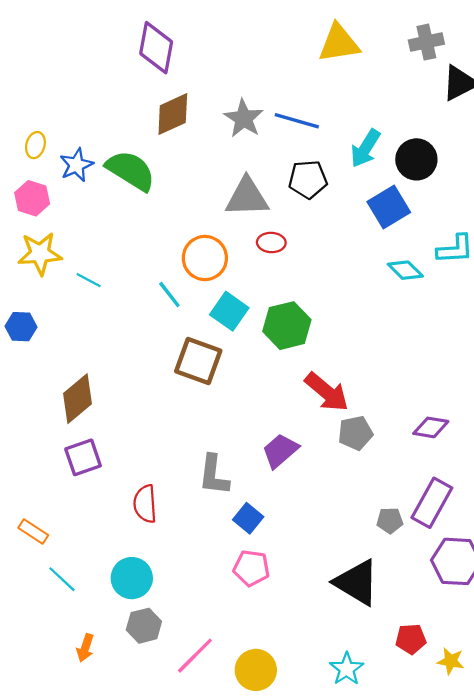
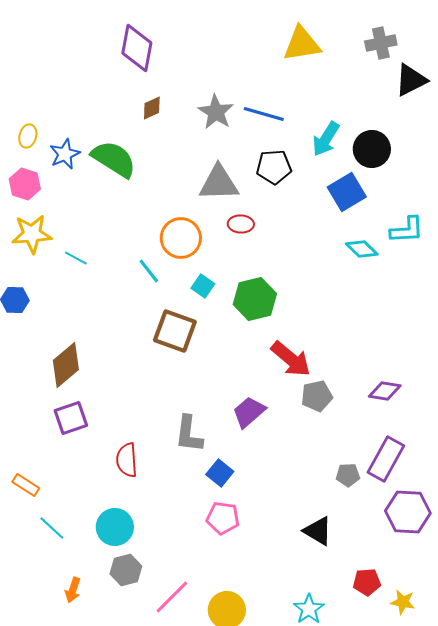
brown diamond: (173, 114) -> (152, 108), size x0.6
cyan square: (229, 311) -> (203, 286), size x0.7
black triangle: (357, 582) -> (318, 531), size x0.7

